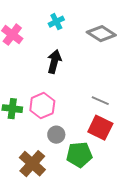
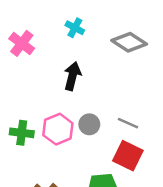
cyan cross: (56, 22) -> (75, 28), turned -35
gray circle: (56, 135) -> (89, 124), moved

